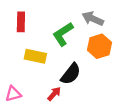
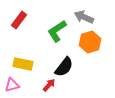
red rectangle: (21, 22) -> (19, 20), turned 36
yellow rectangle: (35, 56) -> (23, 64), moved

